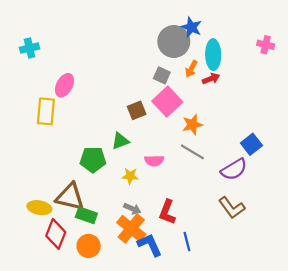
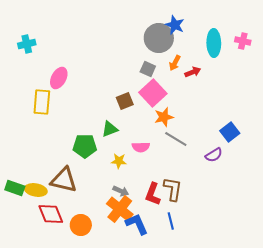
cyan ellipse: (213, 55) -> (214, 43), moved
orange star: (192, 125) -> (164, 117), moved
purple semicircle: (234, 169) -> (214, 155), size x0.7
brown L-shape: (232, 208) -> (173, 189), moved, turned -135
green rectangle: (86, 215) -> (15, 188), moved
red diamond: (56, 234) -> (51, 214), turned -44

